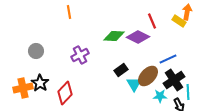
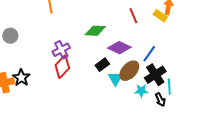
purple diamond: (138, 37) -> (119, 48), moved
gray circle: (36, 51) -> (10, 36), moved
blue line: (168, 59) -> (149, 54), turned -30
red diamond: (65, 93) -> (62, 67), moved

